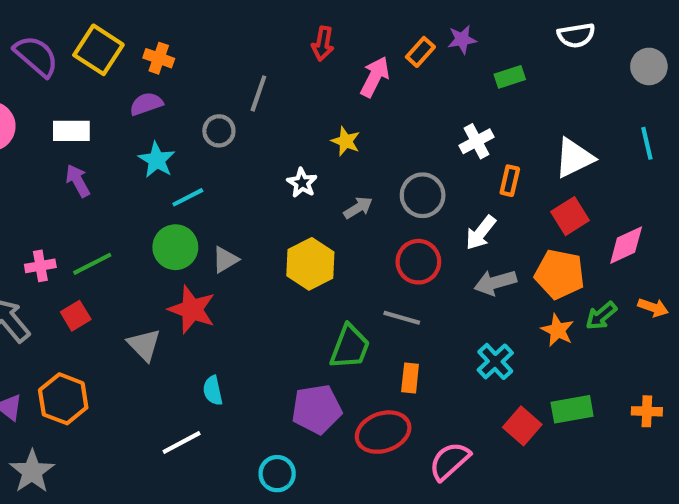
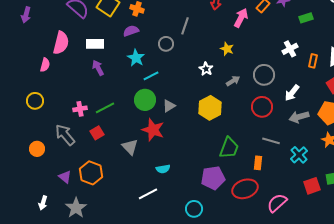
orange rectangle: (510, 181) -> (313, 61), moved
gray line: (402, 318) -> (271, 141), moved
cyan semicircle: (213, 391) -> (163, 169), turned -88
red square: (522, 426) -> (312, 186), turned 30

